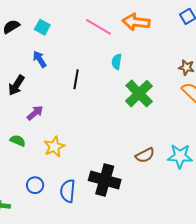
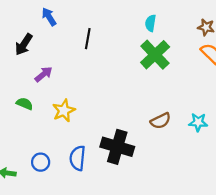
cyan semicircle: (117, 62) -> (150, 23), moved
cyan star: (180, 156) -> (198, 122), size x0.7
blue circle: (35, 185) -> (41, 162), moved

